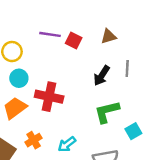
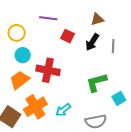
red square: (74, 40) -> (67, 36), moved
black arrow: (102, 76) -> (92, 42), moved
orange cross: (34, 140) -> (35, 107), size x1.6

